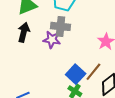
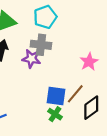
blue square: (76, 74) -> (56, 96), turned -36

